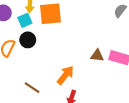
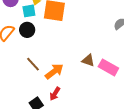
brown line: (32, 88) -> (33, 64), moved

